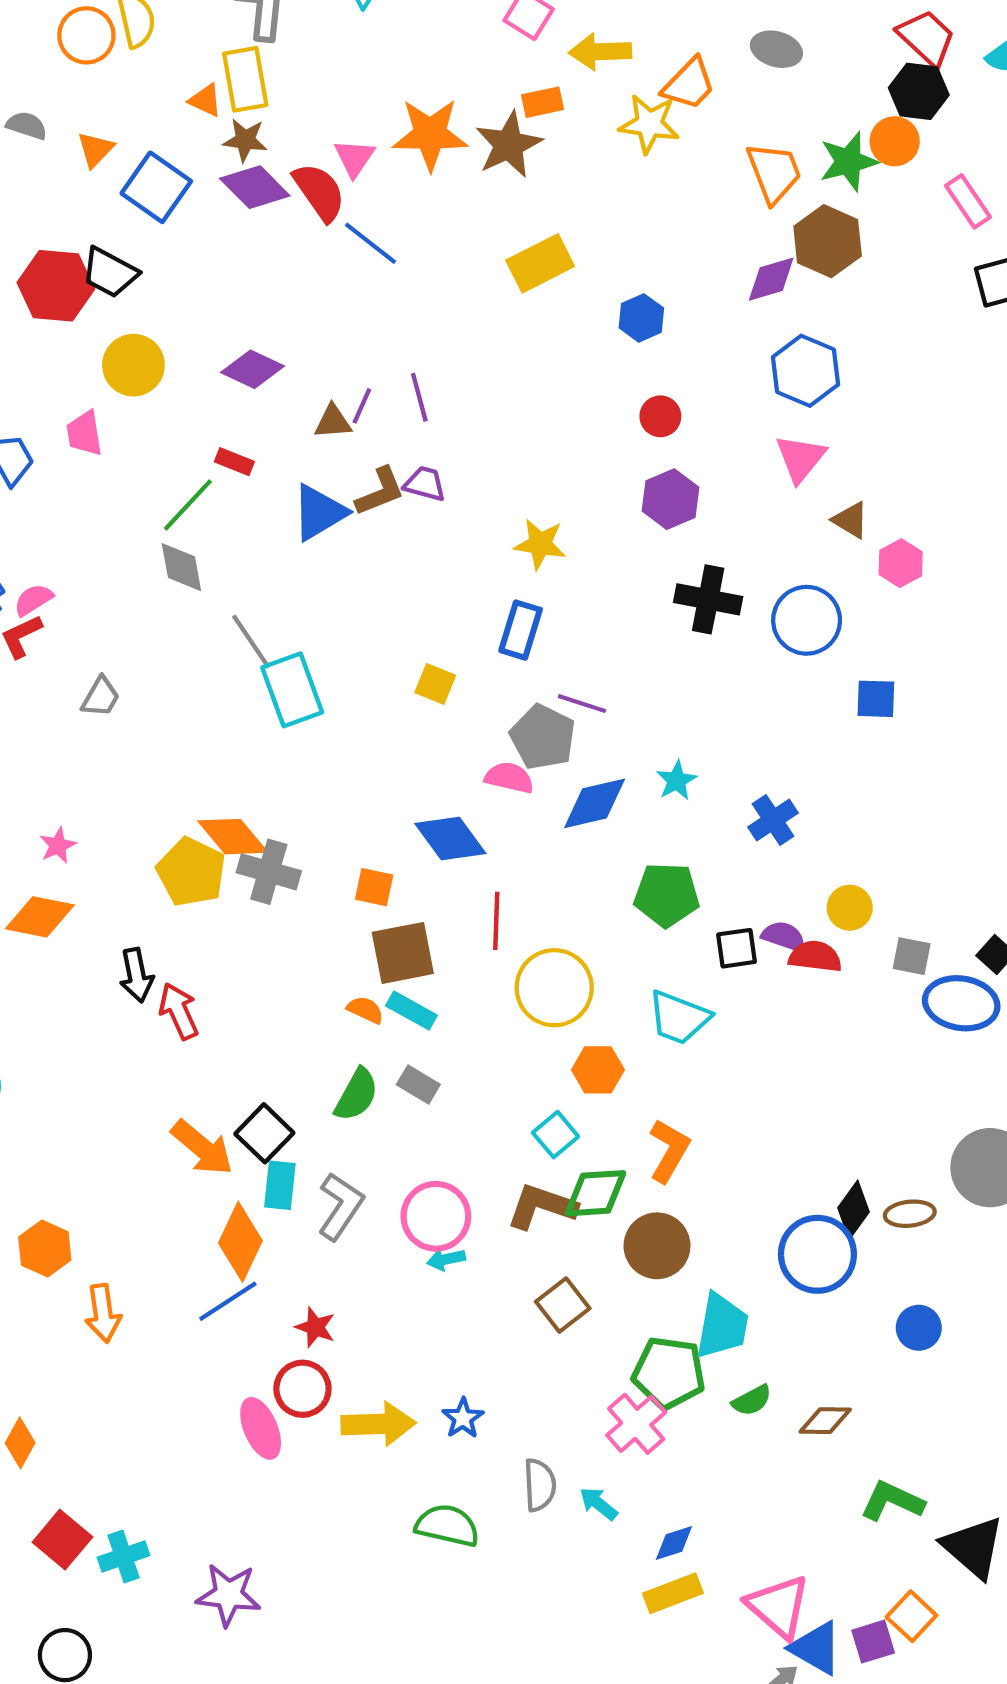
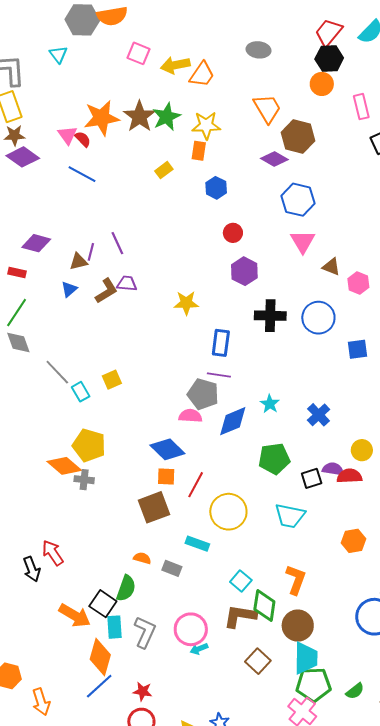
red trapezoid: (926, 38) -> (329, 32), turned -84
orange trapezoid: (689, 84) -> (202, 74), moved
orange rectangle: (542, 102) -> (199, 151), moved, turned -60
yellow star: (649, 124) -> (206, 125), moved
green star: (848, 162) -> (167, 117), moved
red semicircle: (319, 192) -> (83, 139), moved, size x0.6
pink rectangle: (968, 201) -> (361, 107), turned 30
yellow rectangle: (540, 263) -> (164, 170), size x0.6
purple diamond: (771, 279) -> (274, 159), turned 56
red rectangle: (234, 462) -> (17, 272), moved
blue triangle: (319, 512) -> (69, 289), moved, size x0.6
blue rectangle: (521, 630) -> (221, 343), moved
yellow square: (435, 684) -> (112, 380), moved, turned -36
cyan rectangle: (292, 690) -> (81, 392), size x0.6
yellow pentagon: (191, 872) -> (89, 445), moved
gray cross: (269, 872) -> (84, 480), size x0.7
orange square: (374, 887) -> (166, 477), moved
red line: (496, 921) -> (196, 485), turned 36
black arrow: (136, 975) -> (32, 569), moved
orange semicircle: (365, 1010) -> (142, 558), moved
cyan rectangle: (411, 1010) -> (197, 544), moved
orange hexagon: (598, 1070) -> (354, 541), moved
green semicircle: (356, 1095) -> (126, 588), moved
green diamond: (595, 1193) -> (264, 606), turned -68
cyan trapezoid: (722, 1326) -> (306, 658), moved

